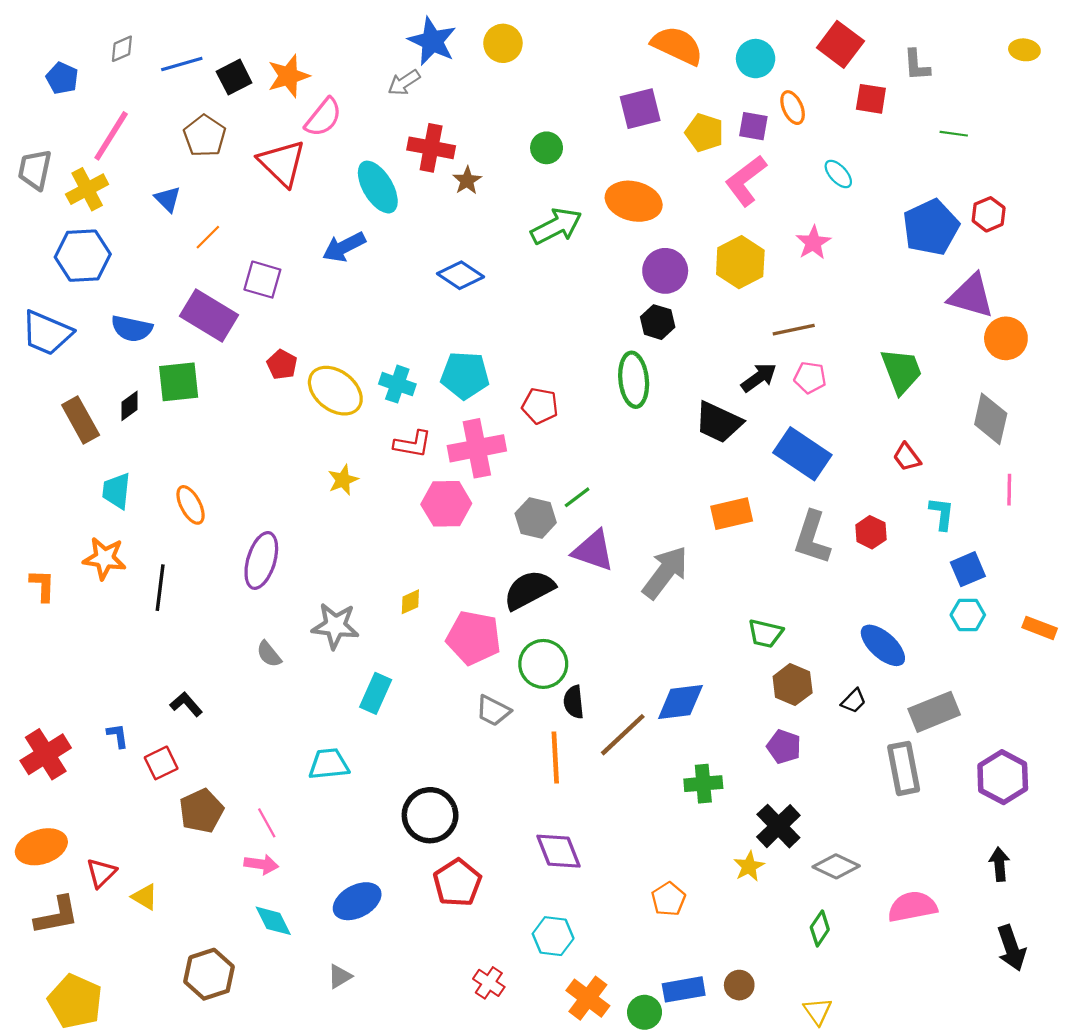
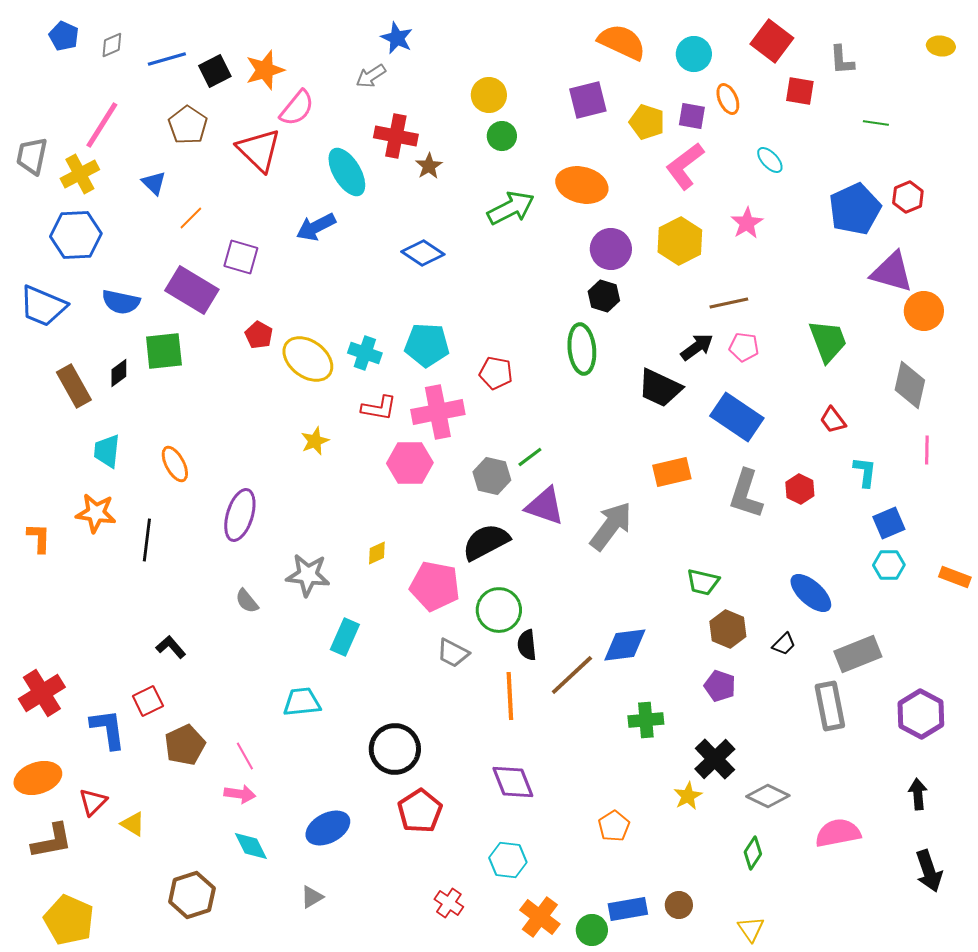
blue star: (432, 41) -> (397, 38), size x0.7
yellow circle: (503, 43) -> (489, 95), moved
blue pentagon: (62, 78) -> (64, 36), moved
blue L-shape: (118, 736) -> (108, 729), moved, size x1.8

